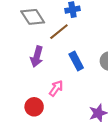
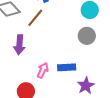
blue rectangle: (76, 61) -> (67, 67), moved, turned -54

